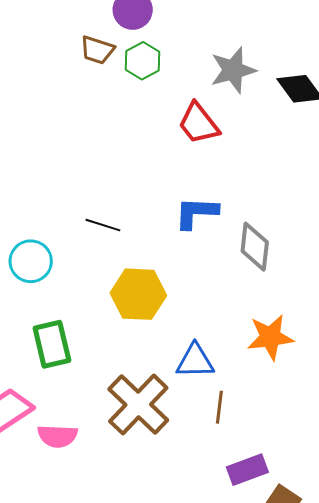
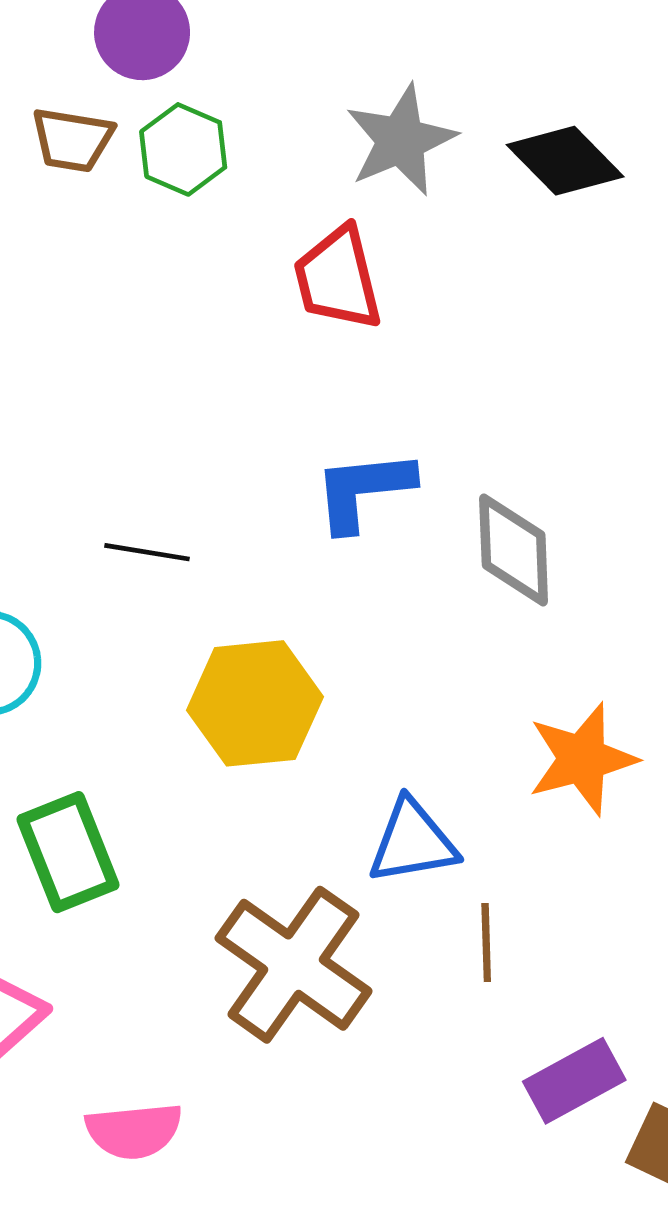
red trapezoid: (199, 124) -> (338, 278), turned 33
pink semicircle: (57, 436) -> (134, 1131), moved

